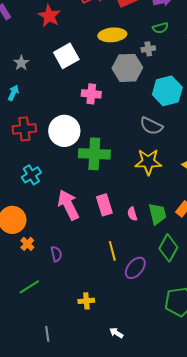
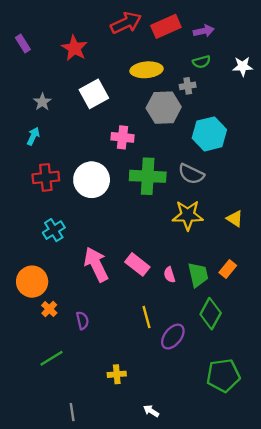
green cross: (94, 154) -> (148, 176), moved
pink rectangle: (104, 205) -> (137, 264), turned -35

